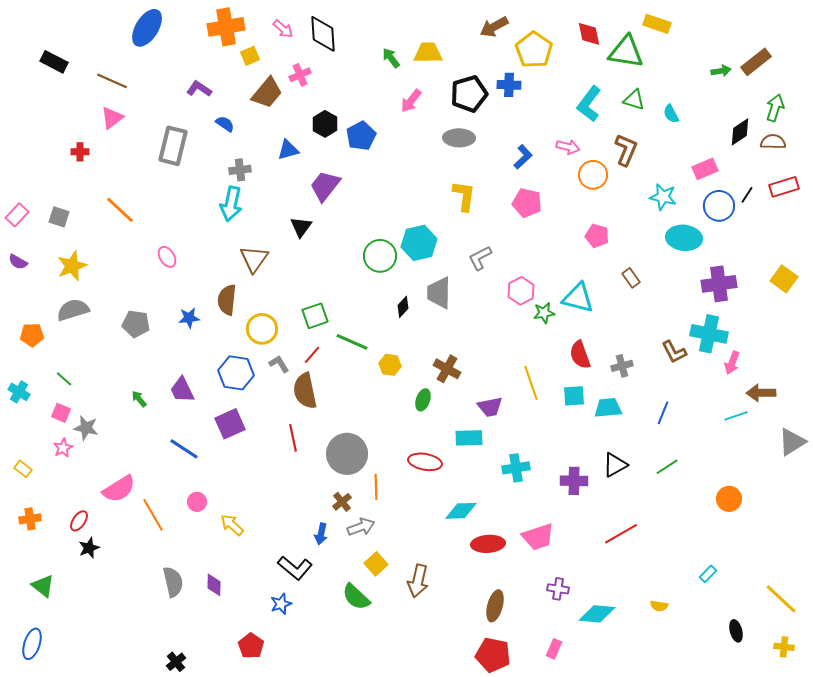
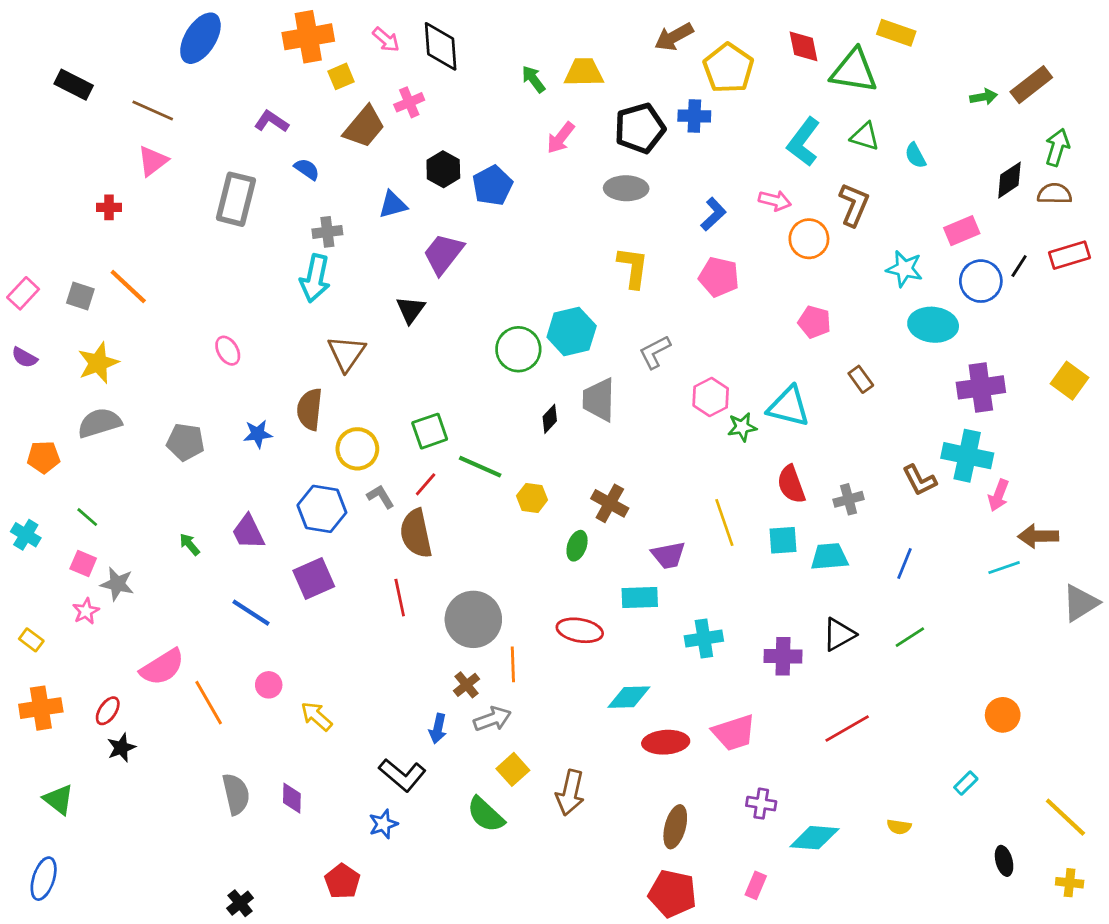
orange line: (120, 210) -> (128, 286), moved
orange circle: (729, 499) -> (1003, 715), moved
orange cross: (30, 519) -> (41, 708), size x1.4

